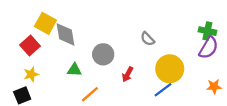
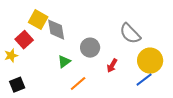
gray semicircle: (148, 39) -> (130, 34), size x1.6
green triangle: (74, 70) -> (64, 62), turned -40
yellow star: (31, 74) -> (11, 56), moved

